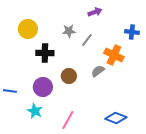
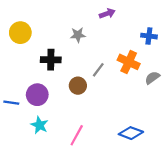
yellow circle: (28, 29) -> (20, 33), moved
gray line: (87, 40) -> (98, 70), moved
gray semicircle: (98, 71) -> (152, 78), moved
purple circle: (43, 87) -> (37, 95), moved

